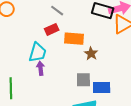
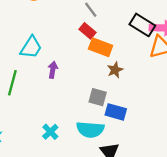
red rectangle: (52, 29) -> (88, 31), moved, turned 48
cyan trapezoid: (37, 52) -> (31, 47), moved

